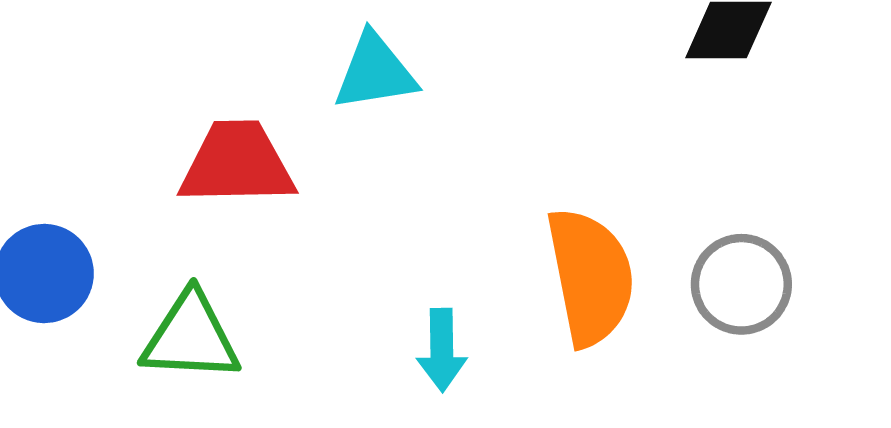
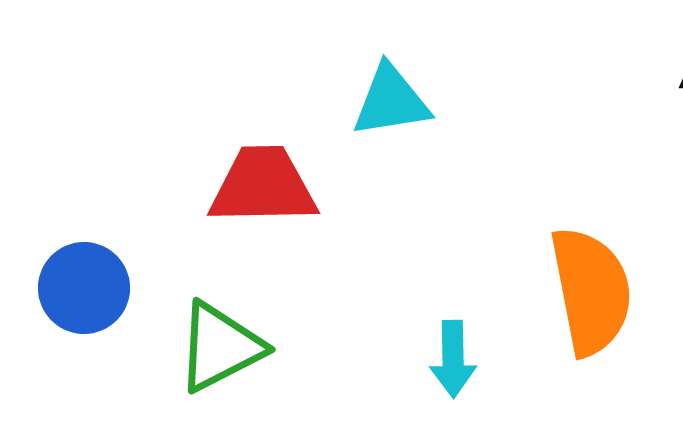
green triangle: (191, 337) -> (220, 347), turned -30

